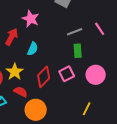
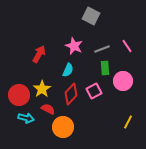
pink star: (31, 19) -> (74, 46), moved
cyan semicircle: (33, 49) -> (68, 70), moved
pink circle: (96, 75) -> (123, 81), moved
yellow line: (87, 109) -> (128, 122), moved

